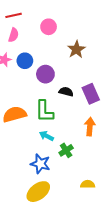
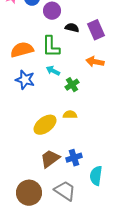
orange arrow: (90, 127) -> (95, 62), turned -84
blue star: (40, 164) -> (25, 80), moved
yellow semicircle: (88, 184) -> (70, 115), moved

